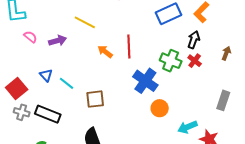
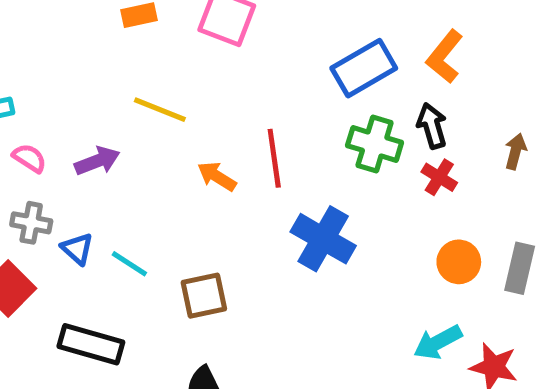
black arrow: (194, 40) -> (432, 126), turned -30
green cross: (171, 61) -> (375, 144), moved
orange circle: (160, 108) -> (459, 262), moved
gray cross: (22, 112) -> (31, 223), moved

